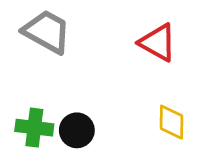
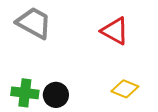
yellow diamond: (171, 122) -> (125, 89), turned -68

